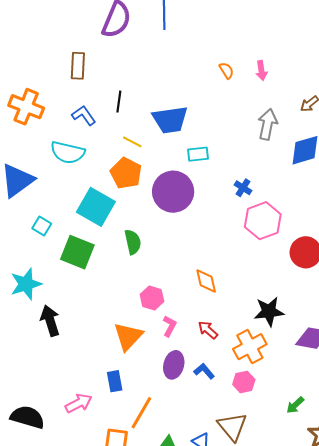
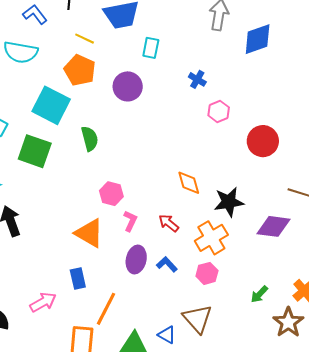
cyan rectangle: (198, 154) -> (151, 48), turned -70
purple circle: (173, 192) -> (128, 86), size x0.7
pink hexagon: (263, 221) -> (219, 111), size x0.6
orange diamond: (206, 281) -> (189, 183), moved
orange triangle: (128, 336) -> (89, 233), turned -40

